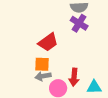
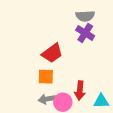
gray arrow: (43, 76) -> (47, 99), moved

